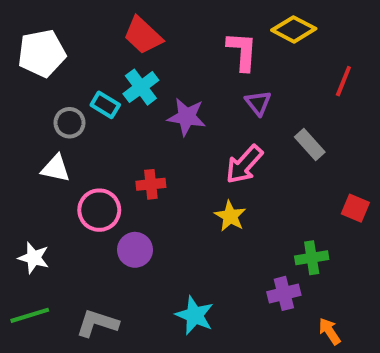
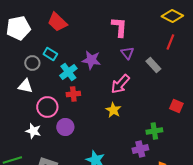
yellow diamond: (294, 29) -> (172, 16), moved
red trapezoid: (143, 35) -> (57, 22), moved
cyan cross: (141, 87) -> (68, 72), moved
gray rectangle: (310, 145) -> (153, 65), moved
white star: (34, 258) -> (33, 131), moved

